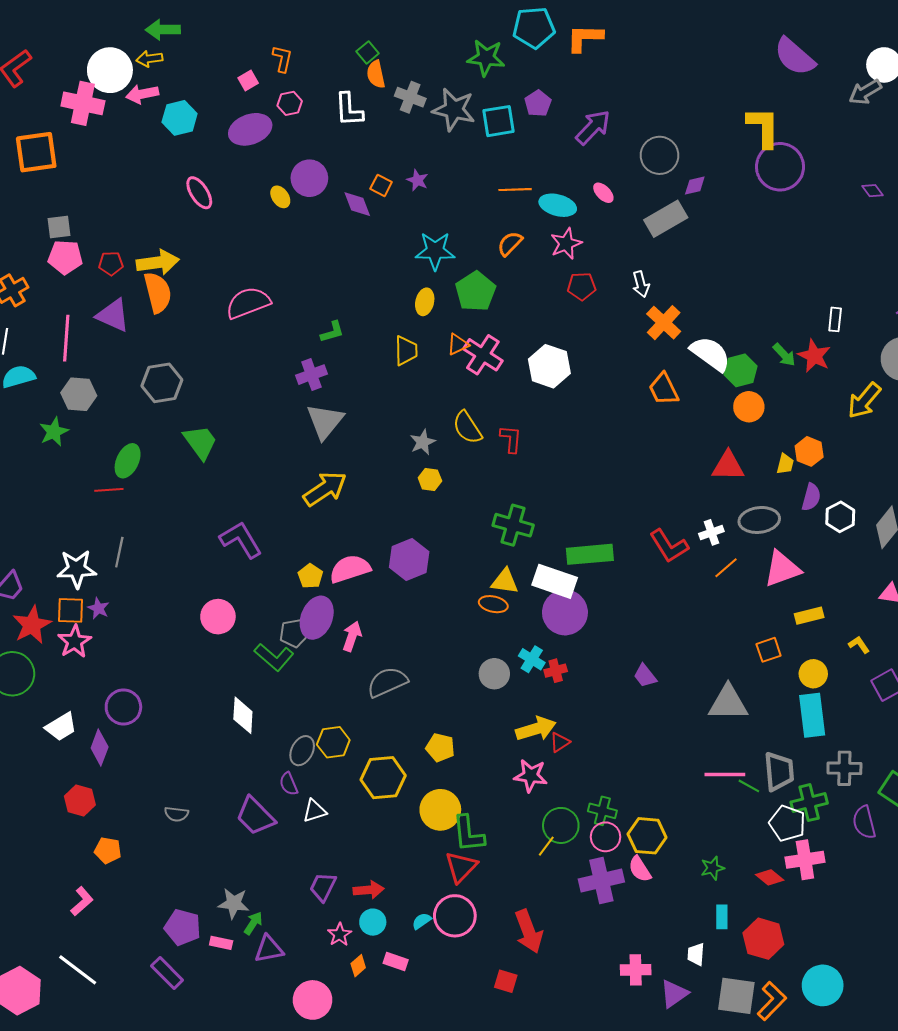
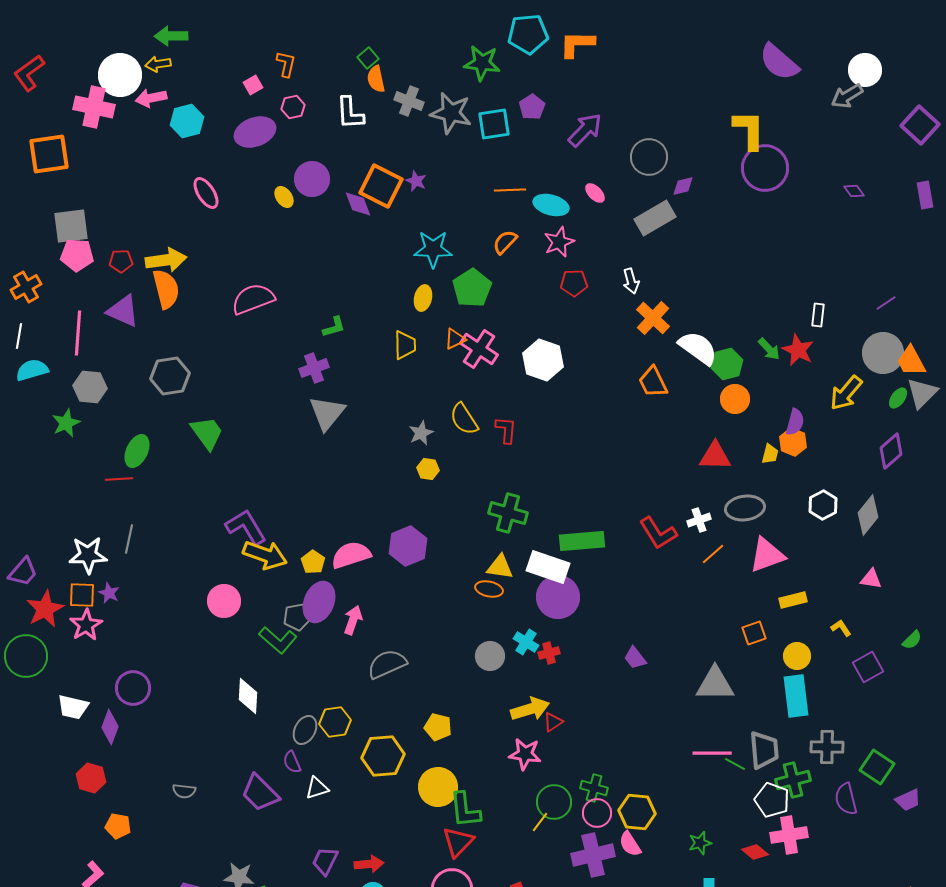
orange square: (381, 185) -> (381, 186), size x2.0
gray square: (59, 227) -> (71, 226), size x1.5
yellow arrow: (325, 489) -> (265, 555), moved, turned 54
purple semicircle: (811, 497) -> (795, 422), moved
white trapezoid: (61, 727) -> (73, 707), turned 44

